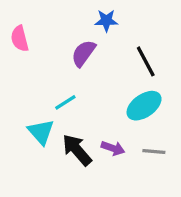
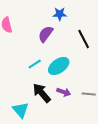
cyan ellipse: (144, 106) -> (59, 66), moved
cyan triangle: (41, 132) -> (21, 110), moved

